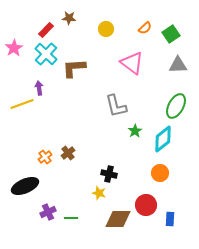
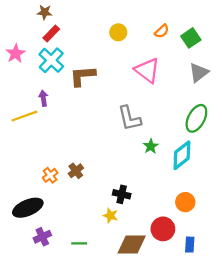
brown star: (69, 18) -> (45, 12), moved
gray triangle: (178, 65) -> (199, 73), turned -36
orange circle: (160, 173) -> (185, 202), moved
purple cross: (48, 212) -> (42, 237), moved

